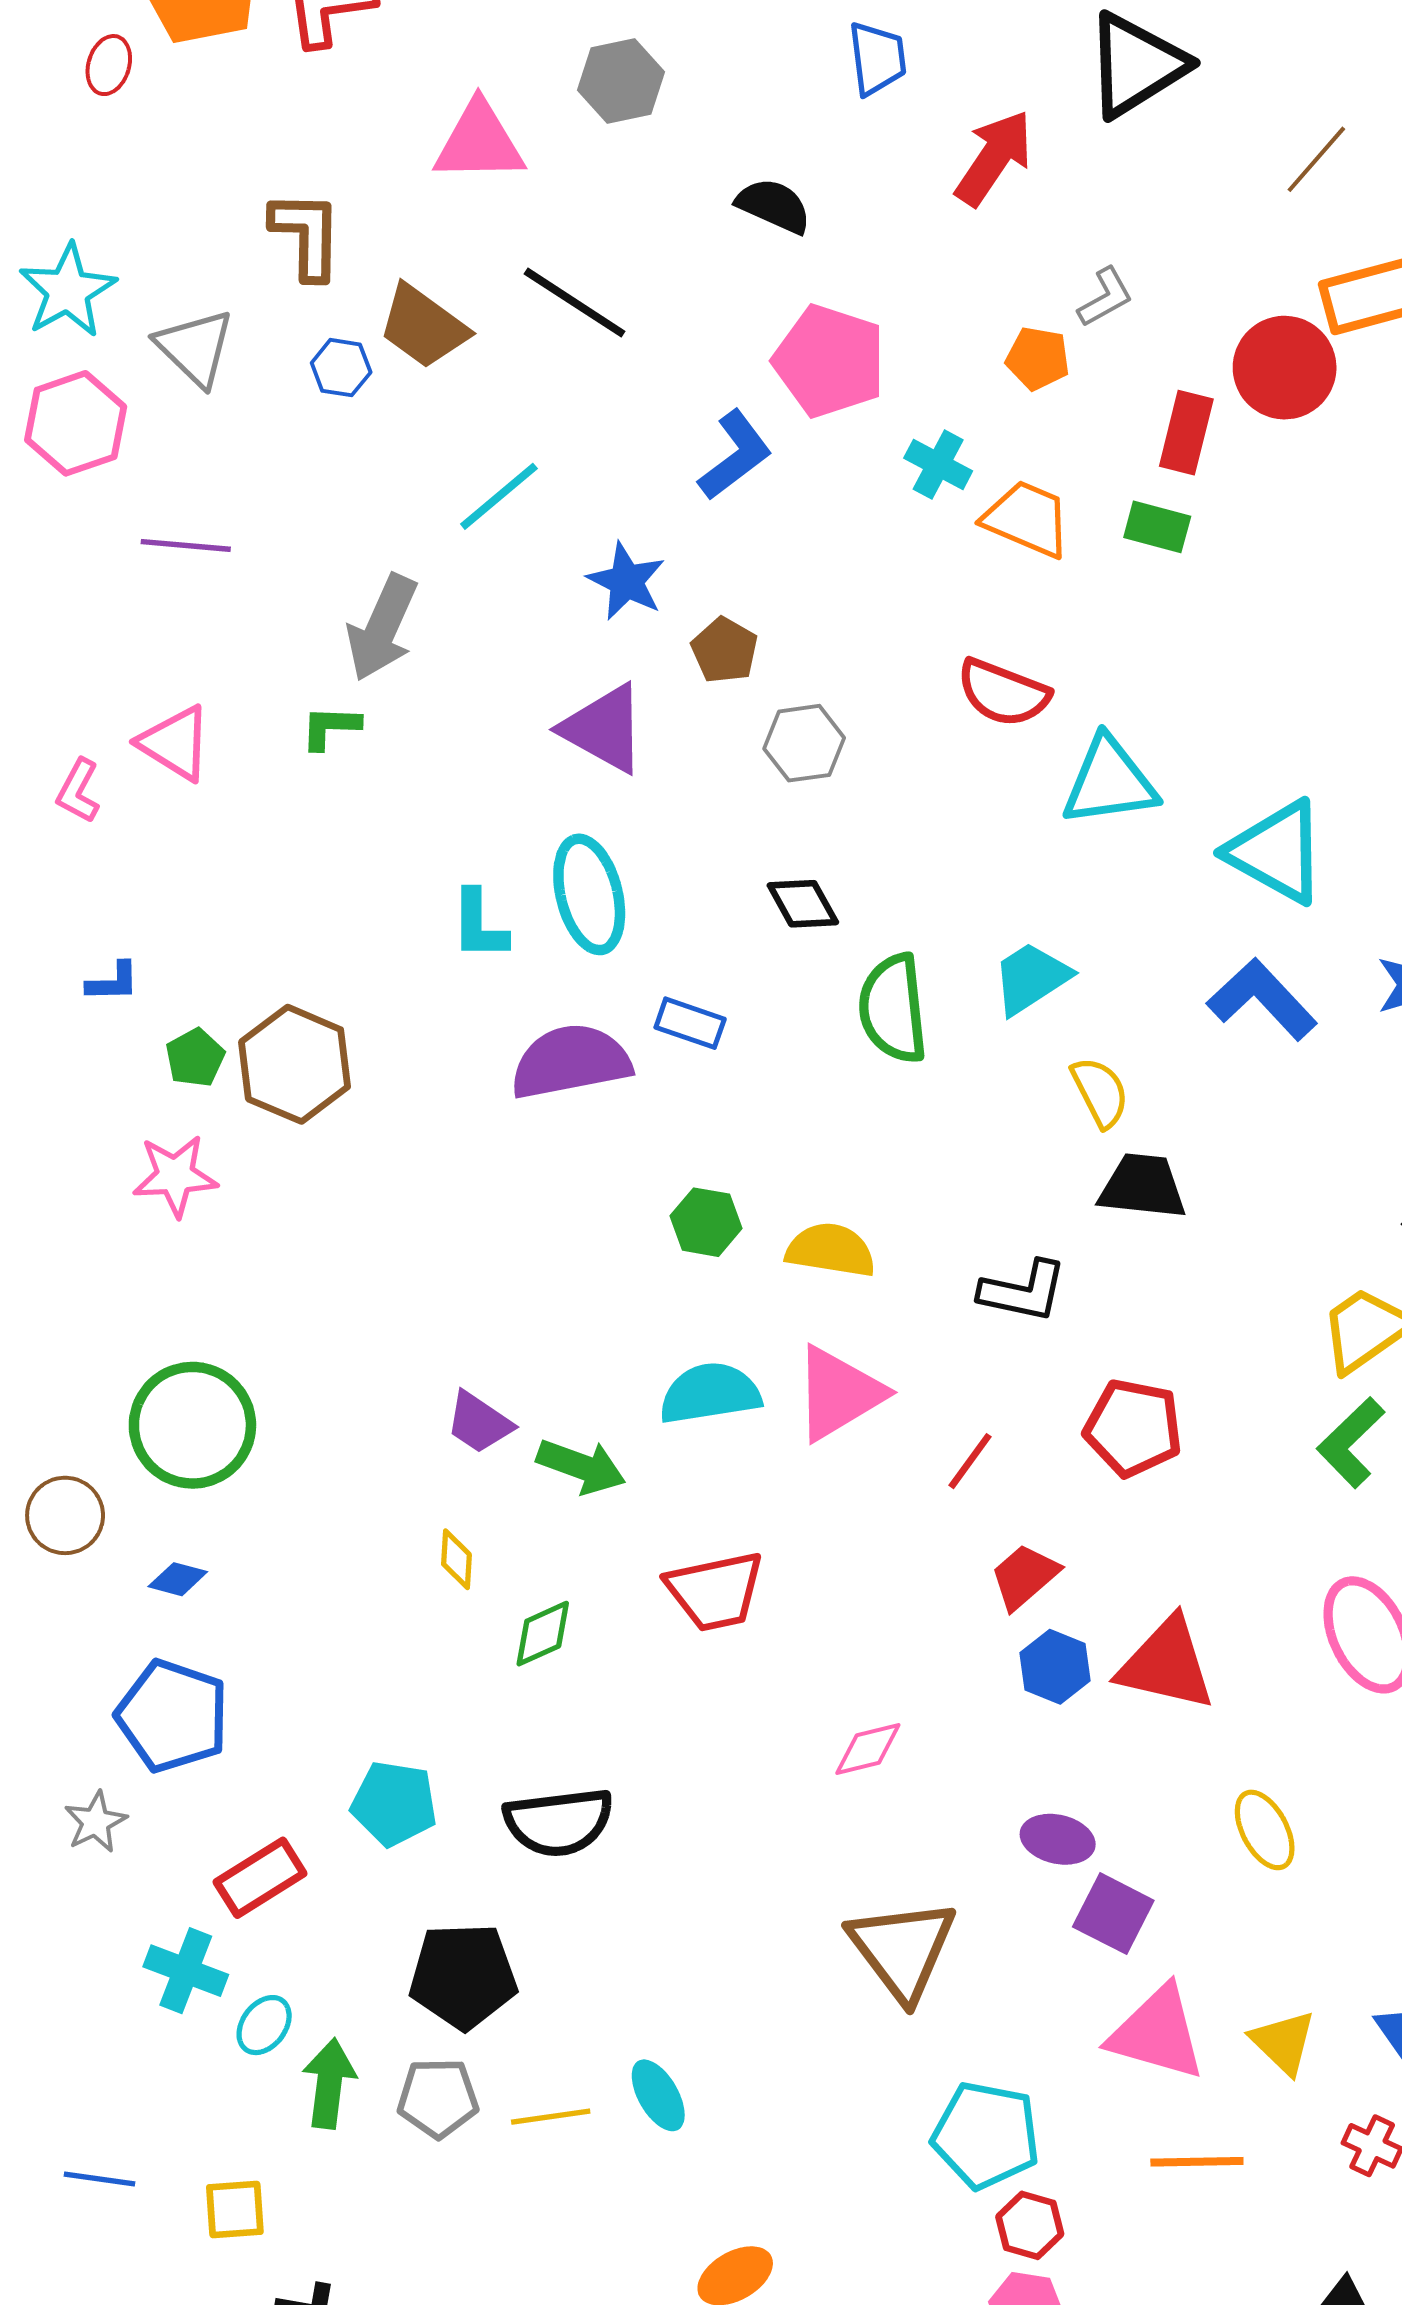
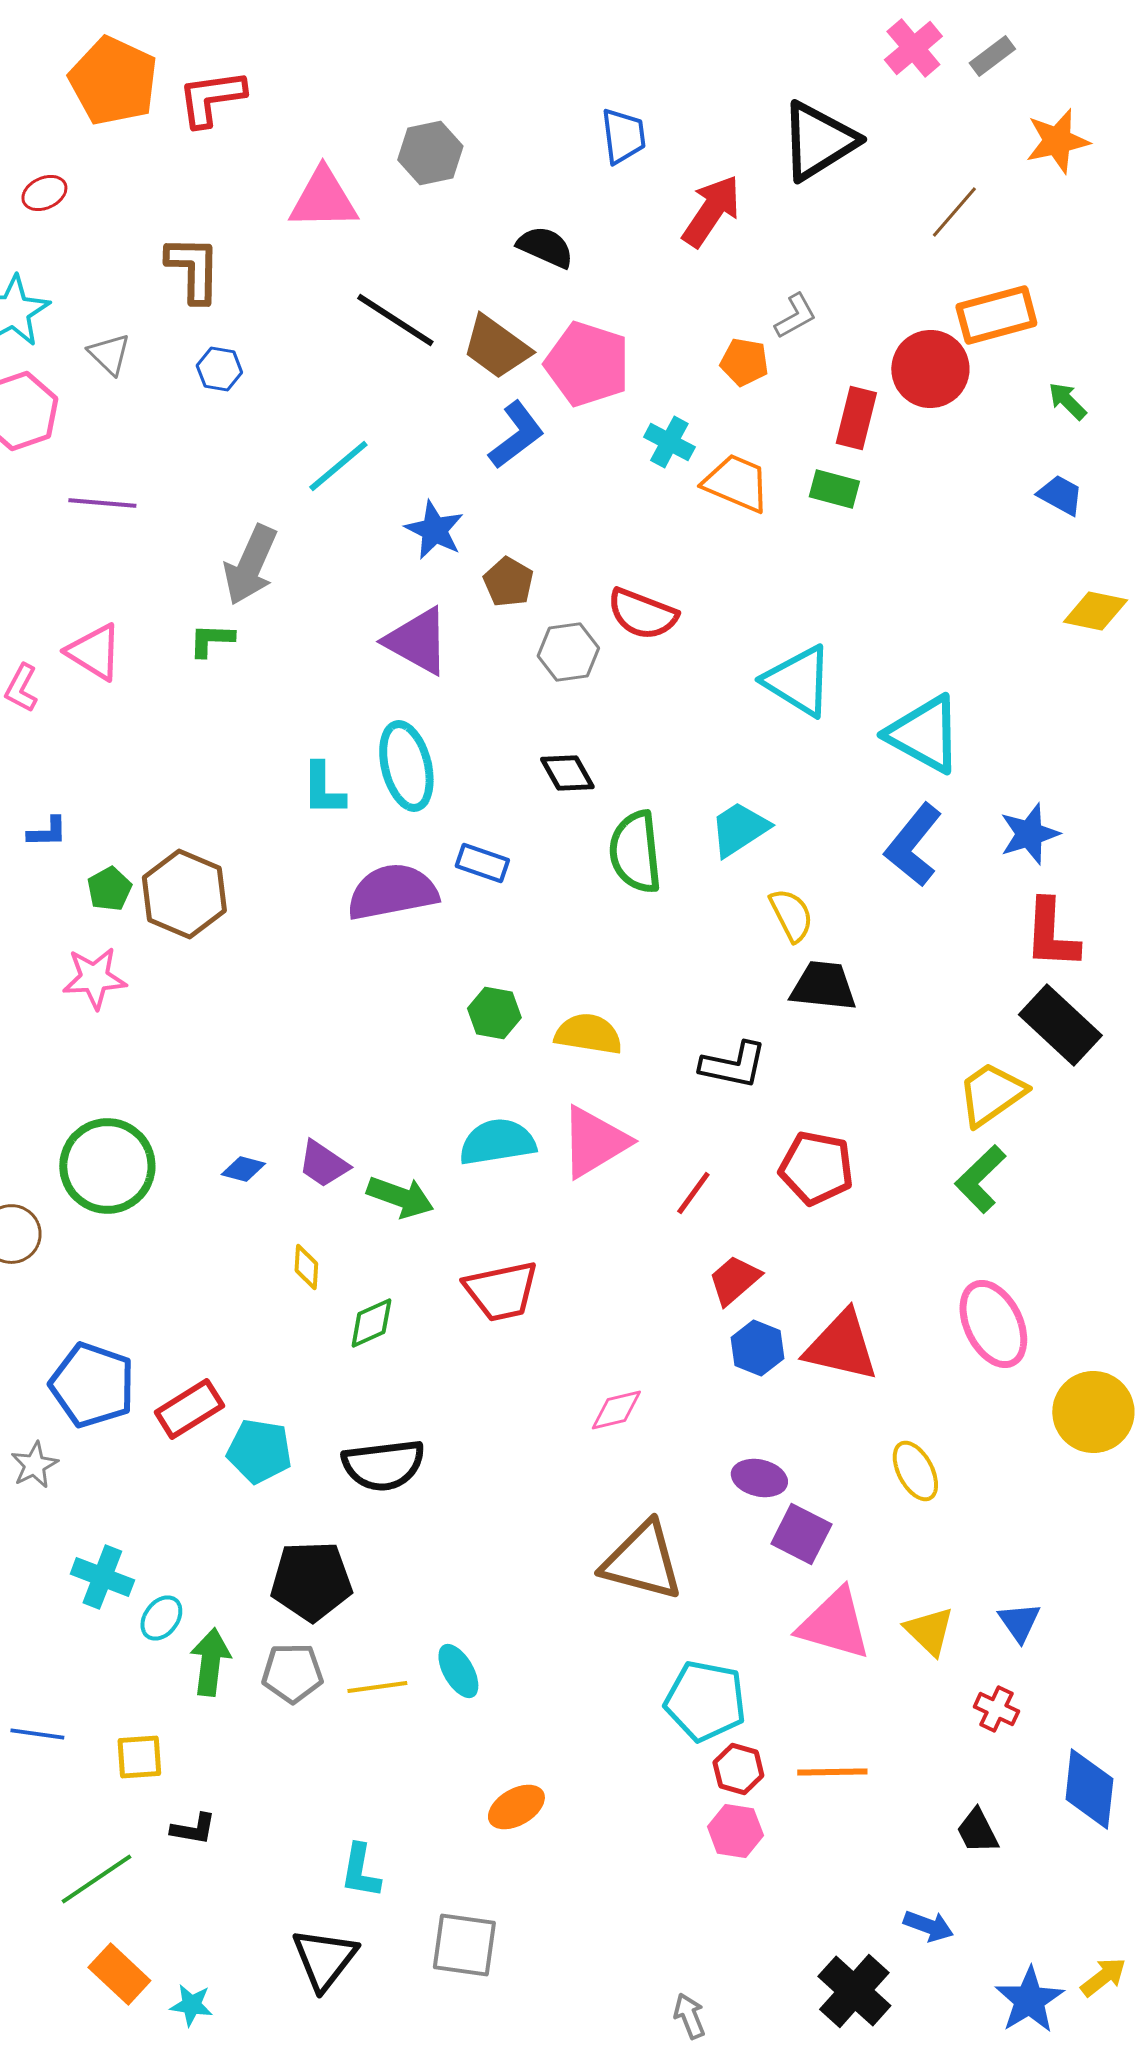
red ellipse: (109, 65) -> (44, 193), moved, turned 48
brown trapezoid: (423, 326) -> (496, 347), moved
gray triangle: (195, 348) -> (109, 354), size x0.7
red semicircle: (1003, 693) -> (642, 614), moved
cyan triangle: (1109, 782) -> (798, 681), turned 40
blue L-shape: (1262, 999) -> (913, 845), turned -98
blue diamond: (178, 1579) -> (243, 1169), moved
red rectangle: (260, 1878) -> (189, 1409), moved
brown triangle: (902, 1949) -> (642, 1561), turned -38
orange line: (1197, 2162) -> (832, 1772), moved

